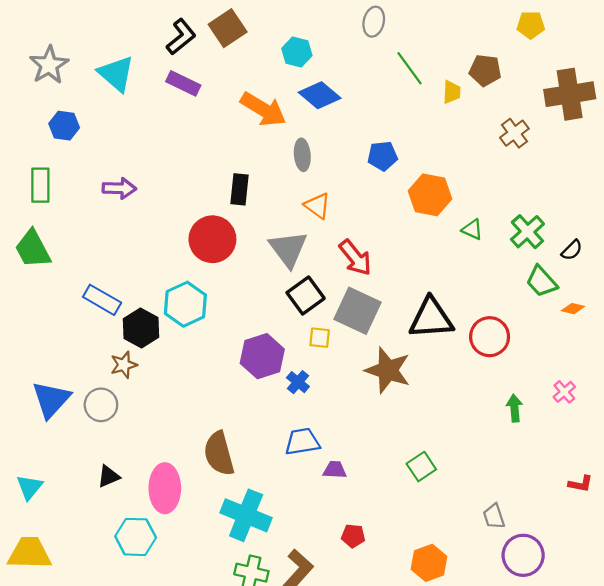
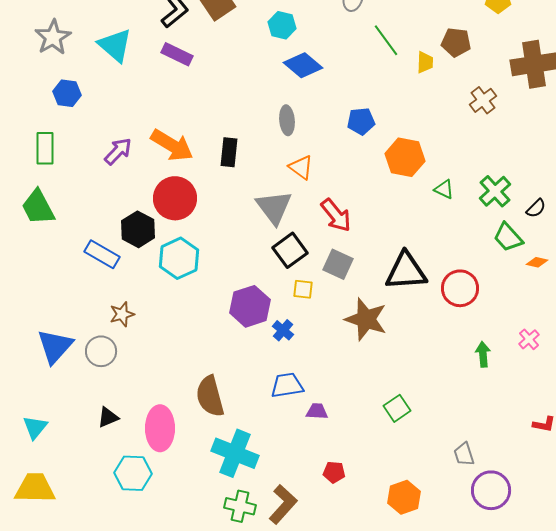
orange arrow: (263, 109) -> (172, 145), moved
purple arrow: (119, 188) -> (118, 151), turned -48
red circle: (212, 239) -> (175, 198), moved
gray square: (357, 311) -> (338, 264), size x0.7
black hexagon: (141, 328) -> (138, 229), moved

